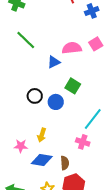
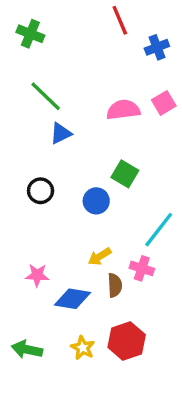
blue triangle: (54, 62) -> (61, 133), moved
black circle: (35, 96) -> (41, 191), moved
yellow arrow: (42, 135) -> (100, 257), moved, turned 40
brown semicircle: (65, 163) -> (115, 285), moved

